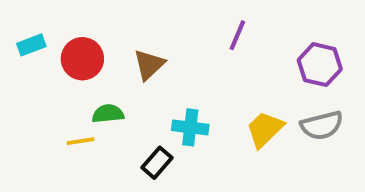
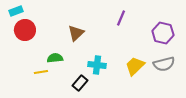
cyan rectangle: (31, 45) -> (16, 11), moved
red circle: (82, 59) -> (25, 30), moved

